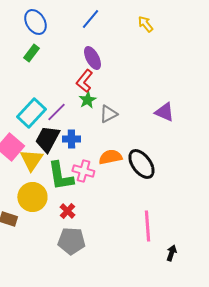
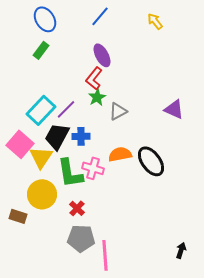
pink line: (147, 226) -> (105, 255), moved

